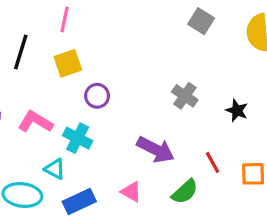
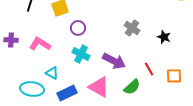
cyan cross: (78, 138) -> (81, 54), moved
pink triangle: (131, 192) -> (99, 87), size x1.6

